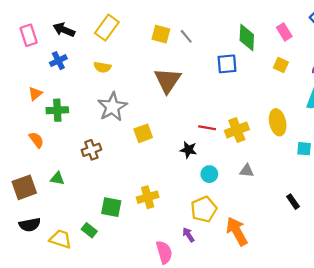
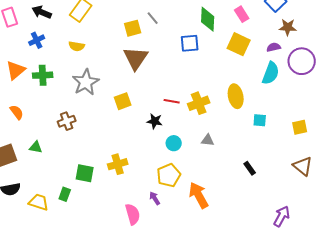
yellow square: (161, 34) -> (133, 28), moved, turned -30
yellow square: (281, 65) -> (239, 44), size x1.6
orange triangle: (35, 94) -> (16, 70), size x1.5
green cross: (57, 110) -> (43, 75), moved
yellow square: (143, 133) -> (123, 101), moved
green rectangle: (89, 230) -> (65, 194), turned 72

